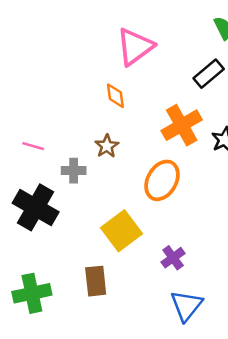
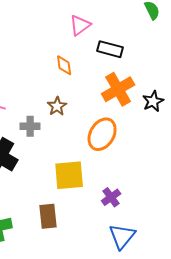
pink triangle: (135, 47) -> (80, 25), size x0.7
black rectangle: (209, 74) -> (110, 49), moved, turned 55
yellow square: (121, 231) -> (69, 175), turned 32

